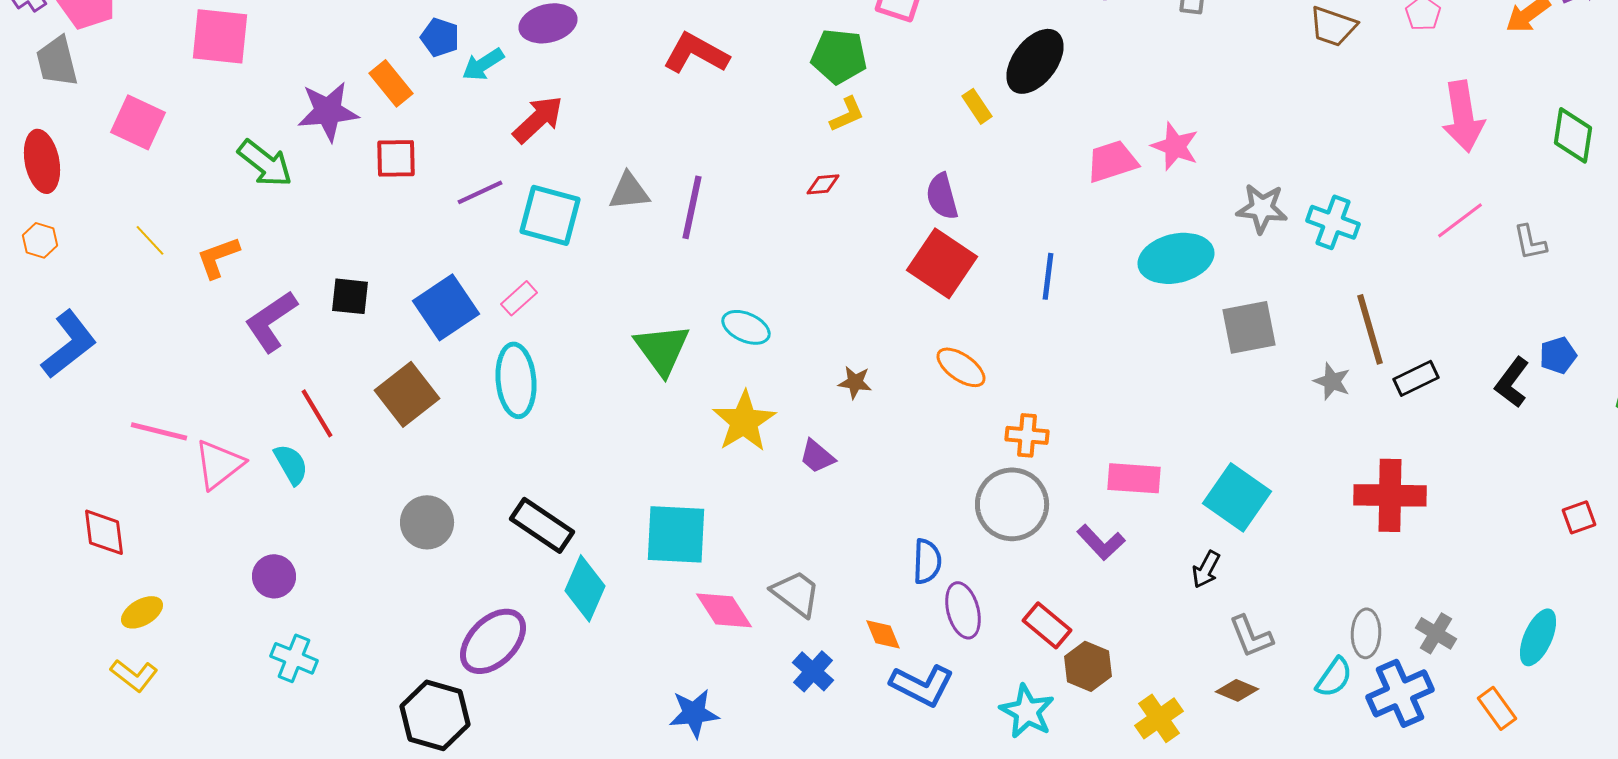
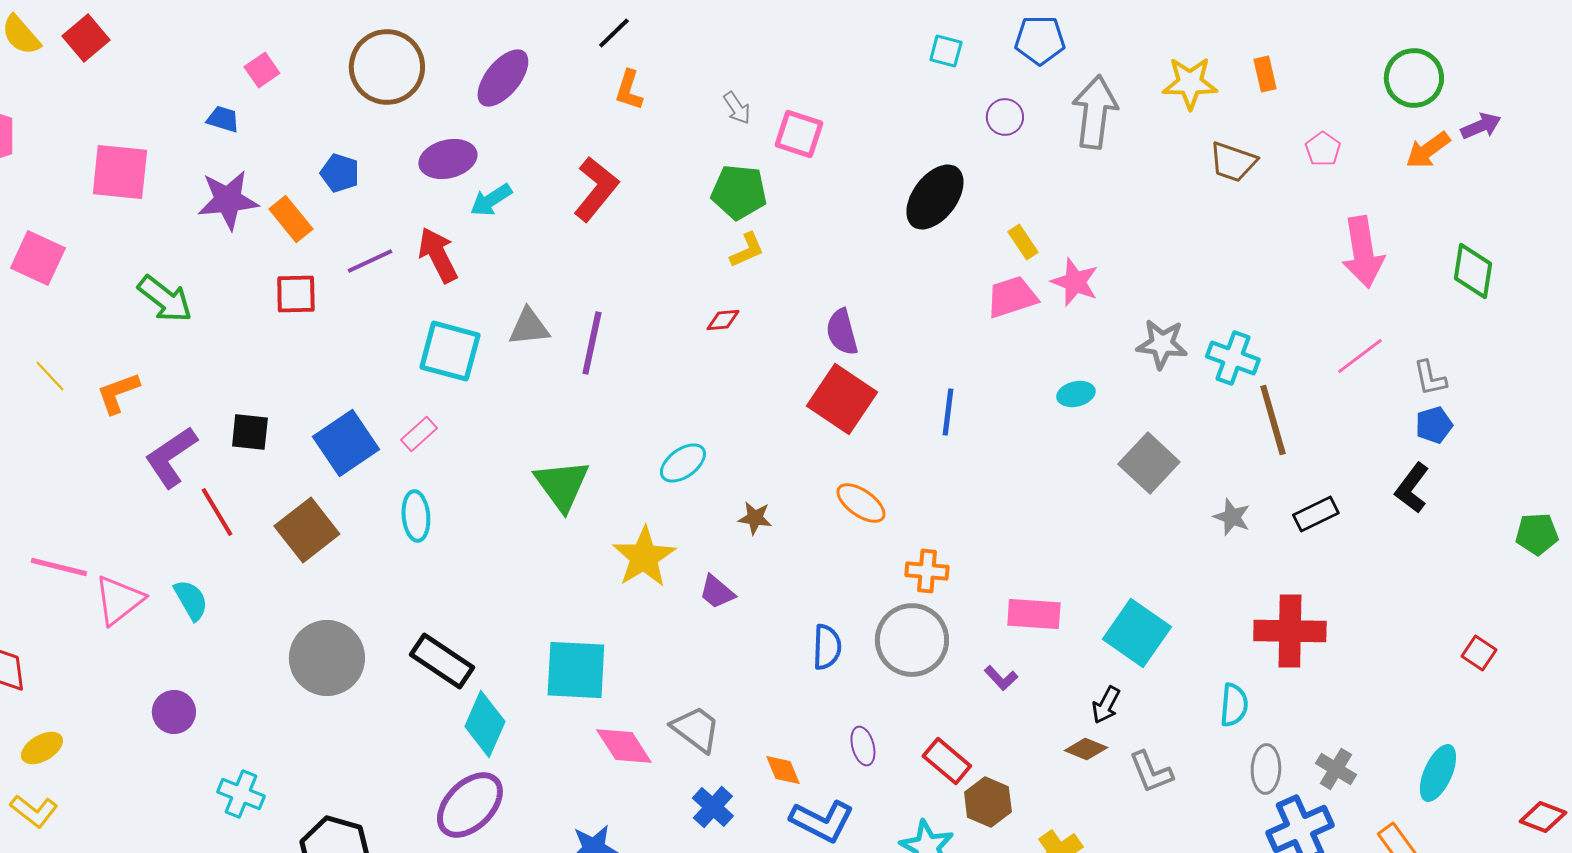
red L-shape: (696, 53) -> (596, 189), turned 100
cyan arrow: (483, 64) -> (491, 200), moved
yellow rectangle: (977, 106) -> (1023, 242), moved
purple star: (328, 111) -> (228, 200), moved
red arrow: (538, 119) -> (438, 255), turned -74
purple line: (480, 192) -> (370, 261), moved
cyan ellipse: (1176, 258) -> (1076, 394), size x0.5
cyan ellipse: (746, 327) -> (683, 463), moved, turned -60
gray square: (1249, 327) -> (1149, 463), turned -36
brown line: (1370, 329) -> (1273, 420), moved
blue pentagon: (1558, 355) -> (1434, 425), moved
cyan ellipse: (516, 380) -> (416, 516), size x0.7
black L-shape: (1512, 382) -> (1412, 488), moved
red line: (317, 413) -> (217, 512), moved
red square: (1579, 517) -> (1479, 653), turned -36
gray circle: (427, 522) -> (327, 658), size x1.4
purple L-shape: (1101, 542) -> (1001, 678), size x0.7
blue semicircle: (927, 561) -> (827, 647), moved
purple ellipse: (963, 610) -> (863, 746), size x0.7
purple ellipse: (493, 641) -> (470, 805), moved
cyan cross: (294, 658) -> (241, 794), moved
cyan semicircle: (1334, 677) -> (1234, 705), moved, turned -30
brown diamond: (1237, 690) -> (1086, 749), moved

